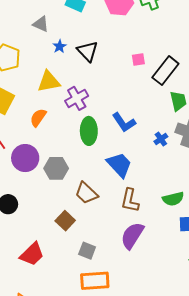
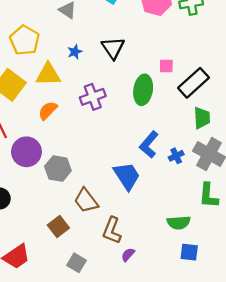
blue star: (60, 46) -> (75, 52), moved
yellow triangle: (49, 82) -> (48, 74), moved
blue L-shape: (124, 122) -> (149, 145), moved, turned 65
green ellipse: (89, 131) -> (143, 90), moved
brown L-shape: (130, 200) -> (112, 230), moved
purple semicircle: (132, 236) -> (128, 255), size x0.5

